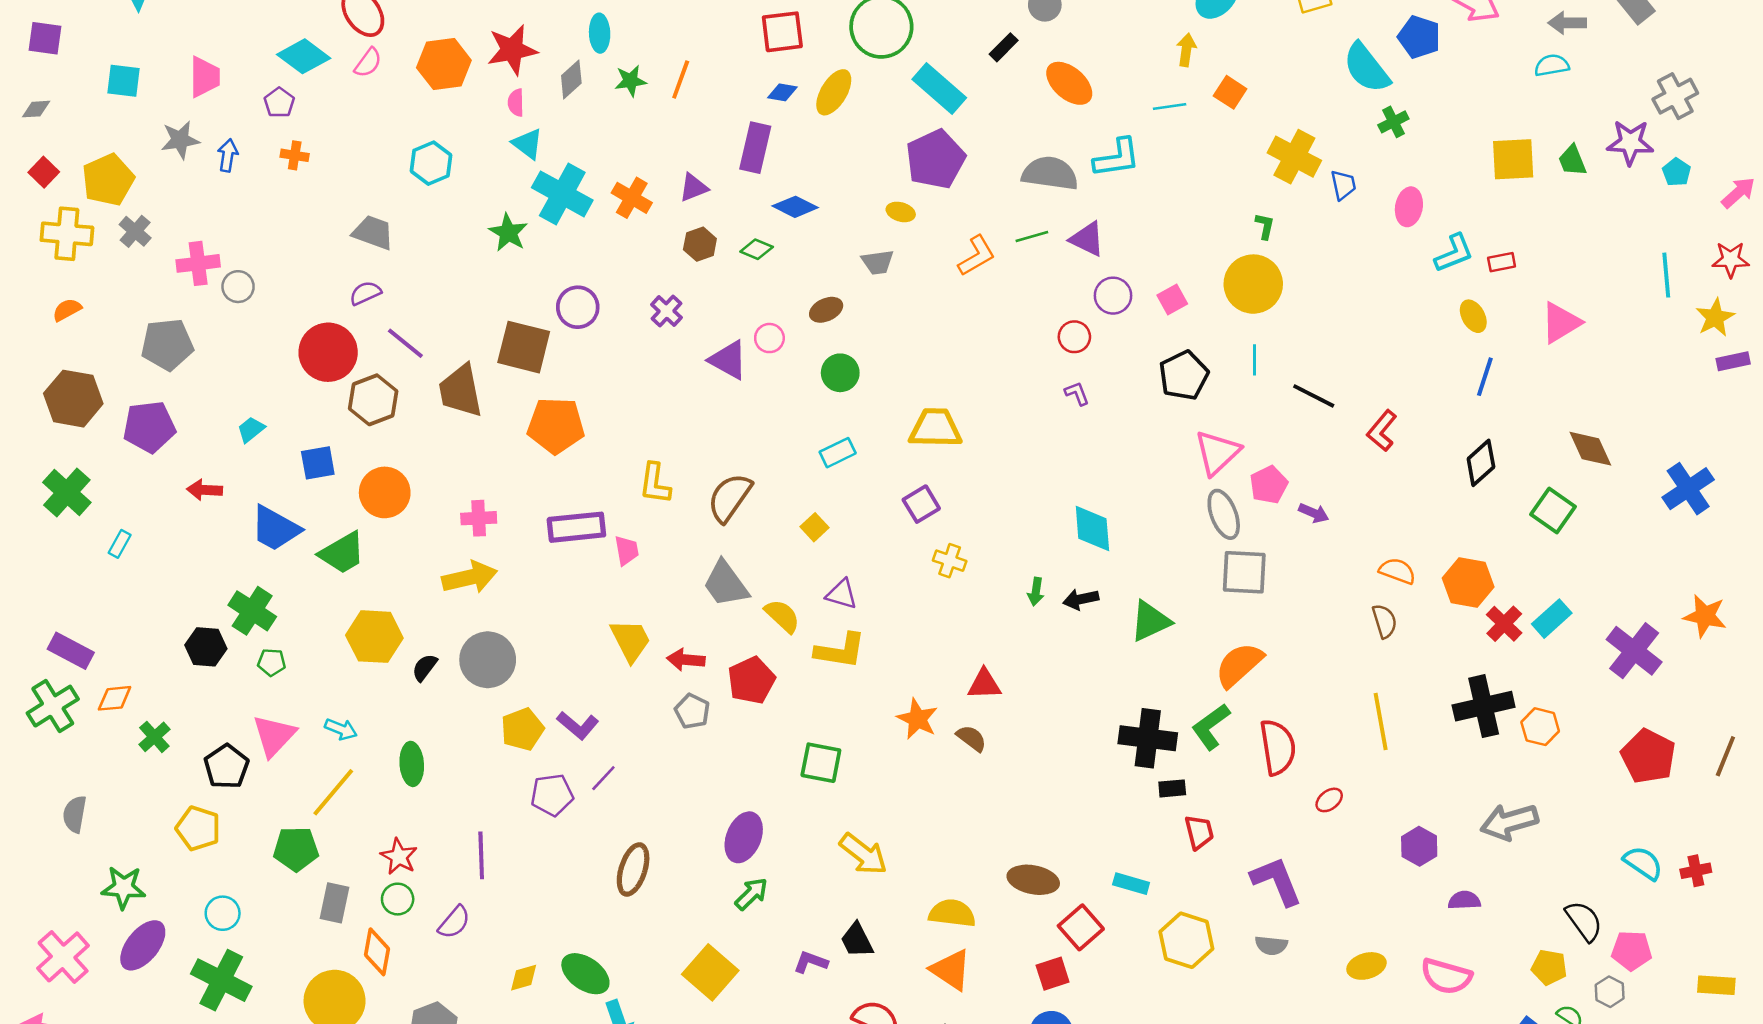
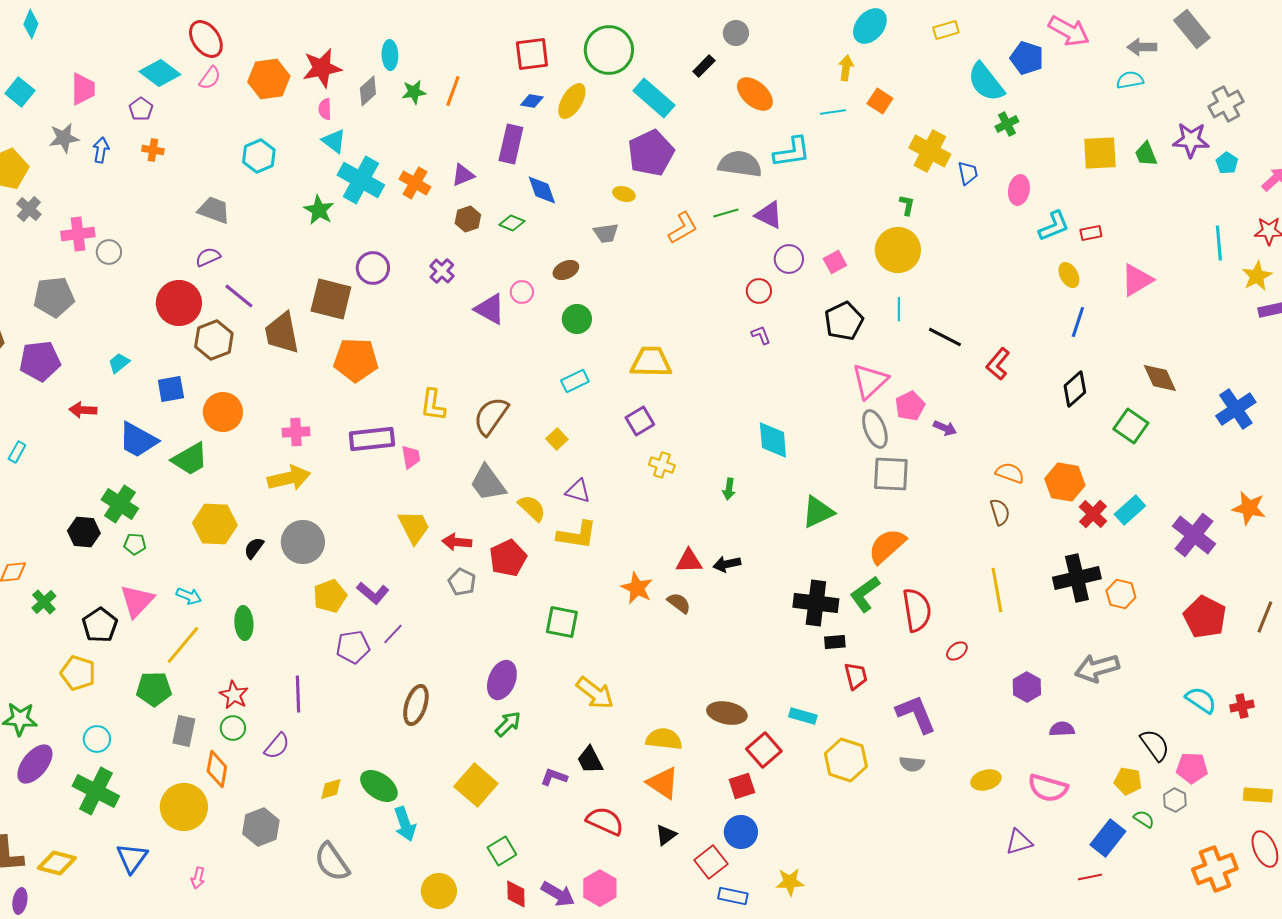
cyan square: (124, 81) -> (20, 92), turned 32
blue diamond: (795, 207) -> (542, 190), turned 44
black arrow: (1081, 599) -> (727, 564), moved

